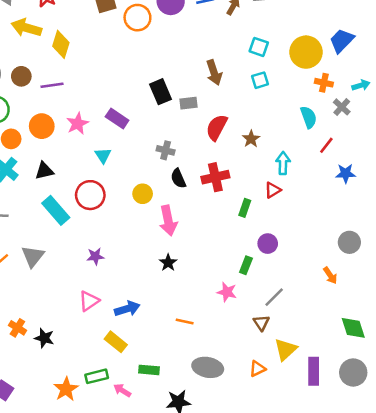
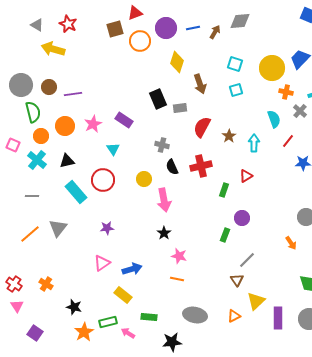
yellow diamond: (61, 44) -> (177, 62), moved
cyan arrow: (283, 163) -> (254, 143), moved
pink star: (227, 292) -> (179, 256), moved
black star: (44, 338) -> (74, 307), moved

